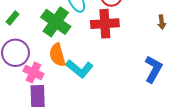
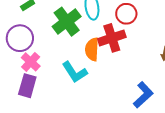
red cross: (105, 24) -> (112, 38), turned -32
orange semicircle: (57, 55) -> (92, 49), moved

